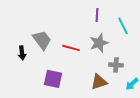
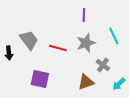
cyan line: (123, 26) -> (114, 36), moved
gray cross: (116, 65) -> (103, 65), turned 32

